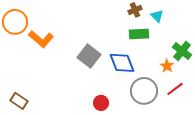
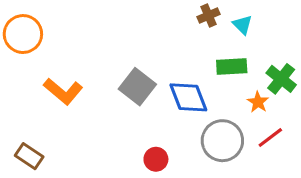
green rectangle: (139, 34) -> (232, 66), moved
orange L-shape: (41, 39) -> (63, 91), moved

